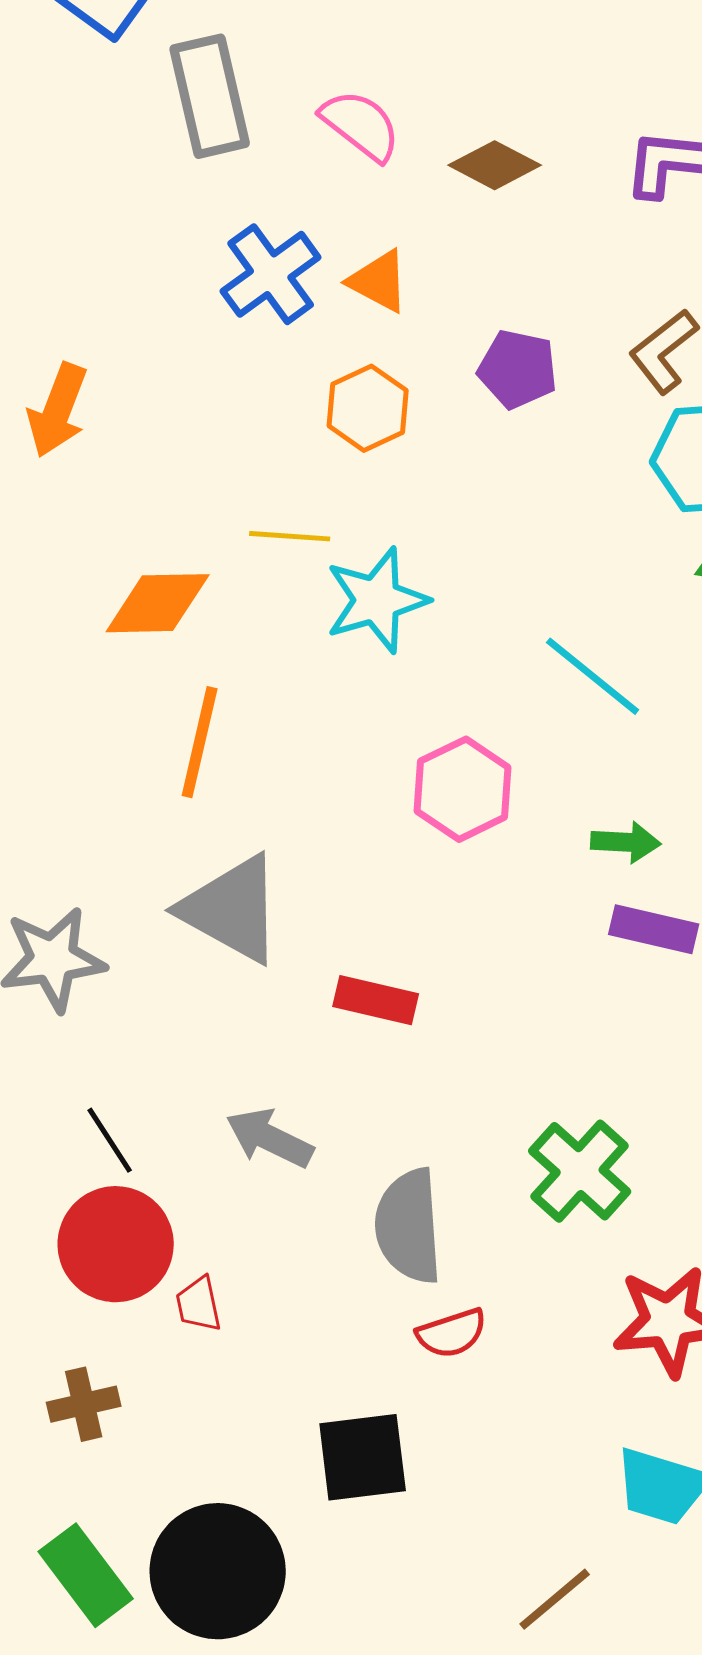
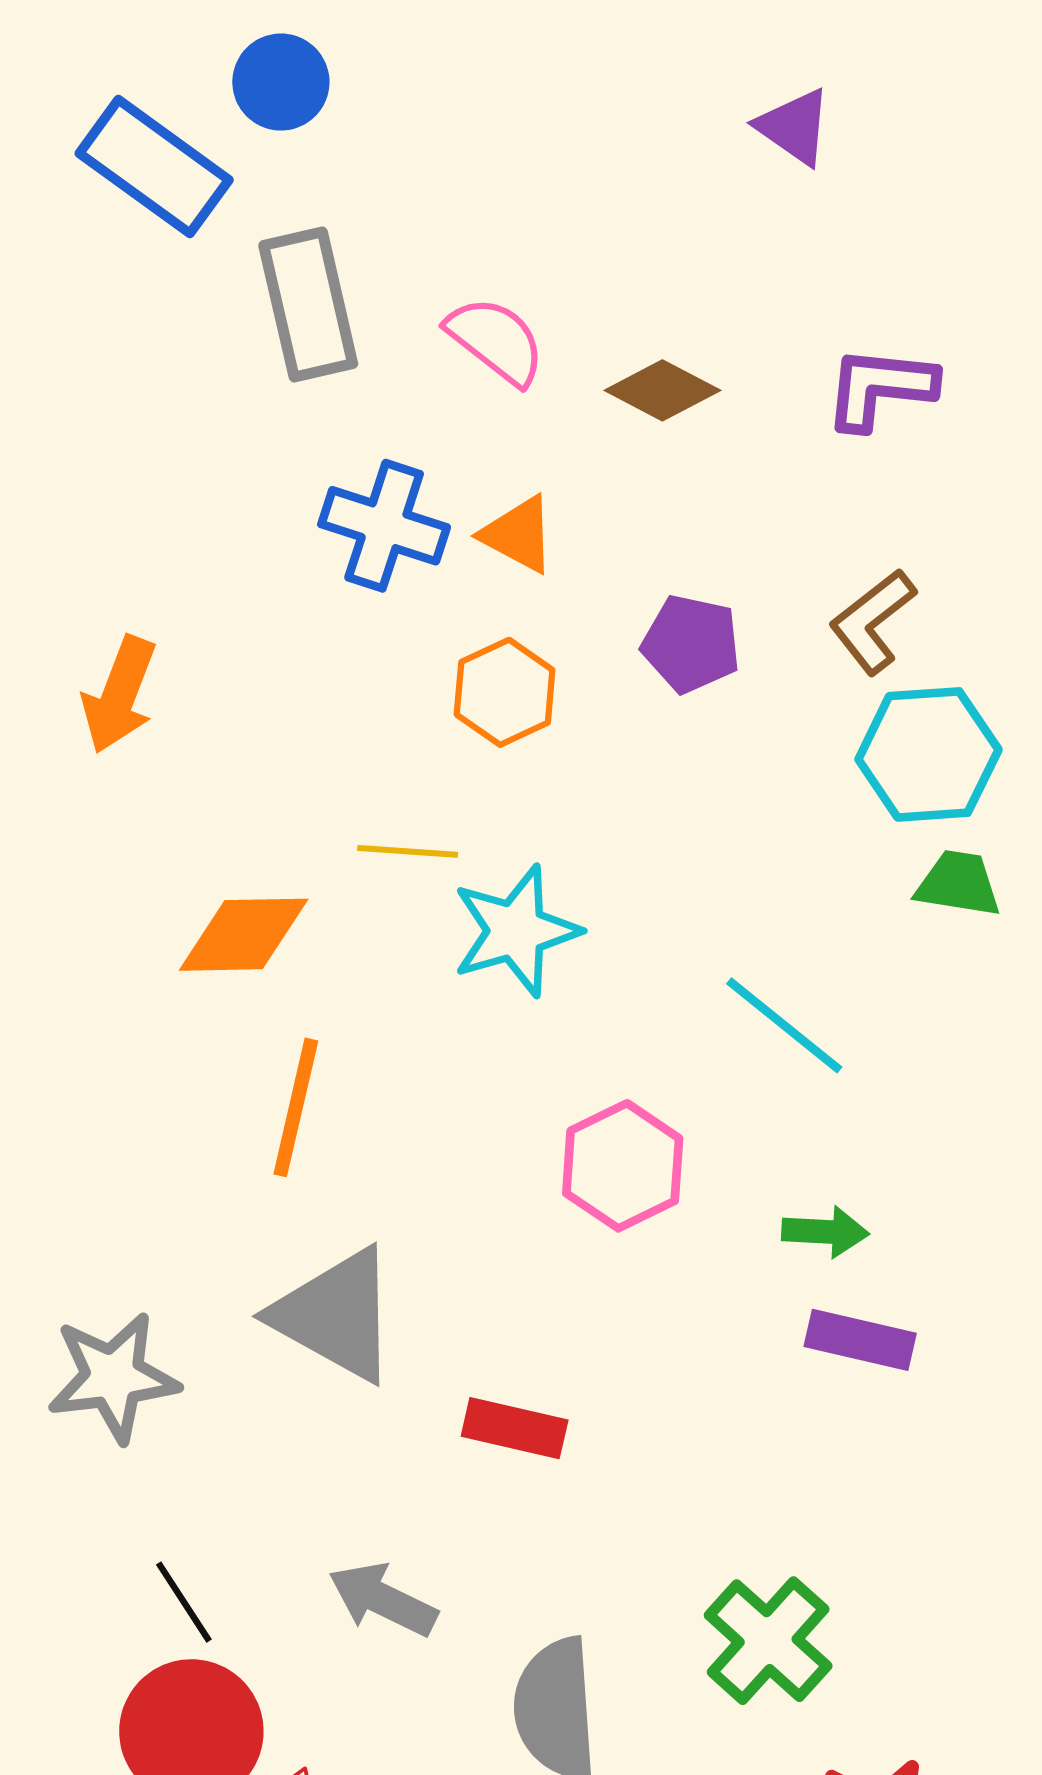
blue cross: (271, 274) -> (384, 526), turned -36

